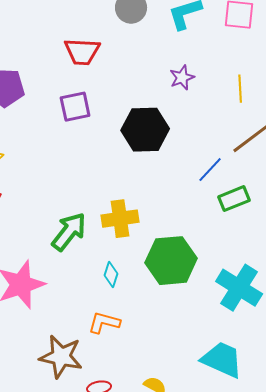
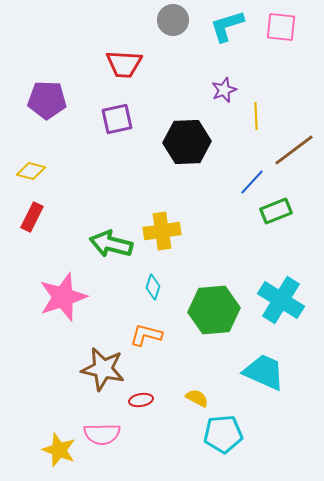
yellow line: (240, 89) -> (256, 116), moved
green arrow: (69, 232) -> (111, 244), turned -114
green hexagon: (171, 261) -> (214, 310), moved

